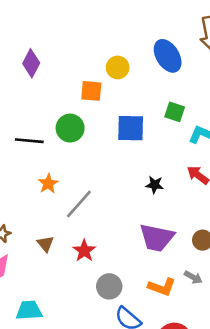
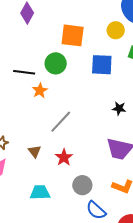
yellow circle: (118, 67) -> (116, 30), moved
orange square: (91, 91) -> (73, 35), size x1.4
orange star: (48, 184) -> (40, 91), moved
cyan trapezoid: (29, 310) -> (40, 192), moved

